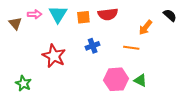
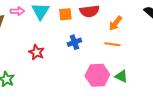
orange arrow: (145, 27) -> (115, 23), moved
red star: (54, 56) -> (36, 52), size x0.7

